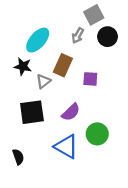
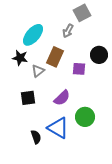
black circle: (107, 37) -> (99, 55), moved
black square: (32, 112) -> (28, 98), size x0.7
black semicircle: (18, 157) -> (36, 137), moved

